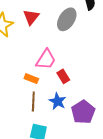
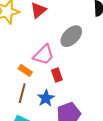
gray ellipse: (67, 19) -> (71, 36), moved

